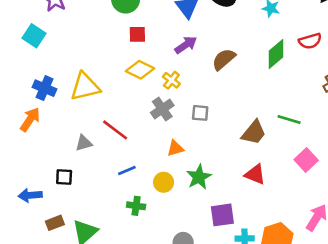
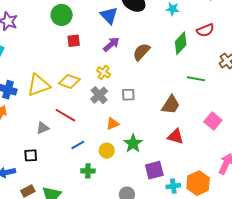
yellow diamond: (140, 70) -> (69, 81), moved
green line: (289, 119) -> (196, 79), moved

